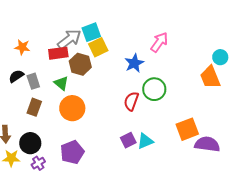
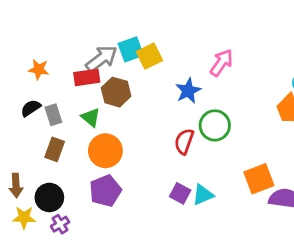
yellow square: (98, 47) -> (149, 56), moved
purple square: (128, 140) -> (180, 193), turned -35
purple pentagon: (72, 152) -> (105, 191), moved

